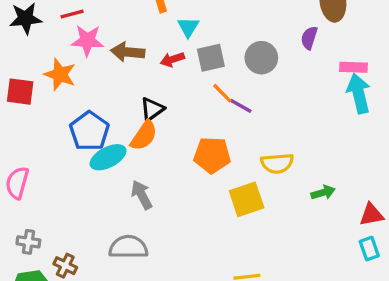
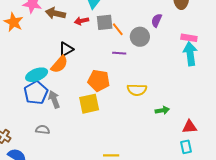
purple semicircle: (309, 38) -> (157, 20), moved
gray circle: (261, 58) -> (140, 37), moved
orange line: (222, 93) -> (118, 29), moved
purple line: (241, 106) -> (119, 53), turned -32
blue pentagon: (89, 131) -> (36, 93), moved
yellow square: (247, 199) -> (89, 104), moved
gray semicircle: (128, 247) -> (43, 130), size x0.6

